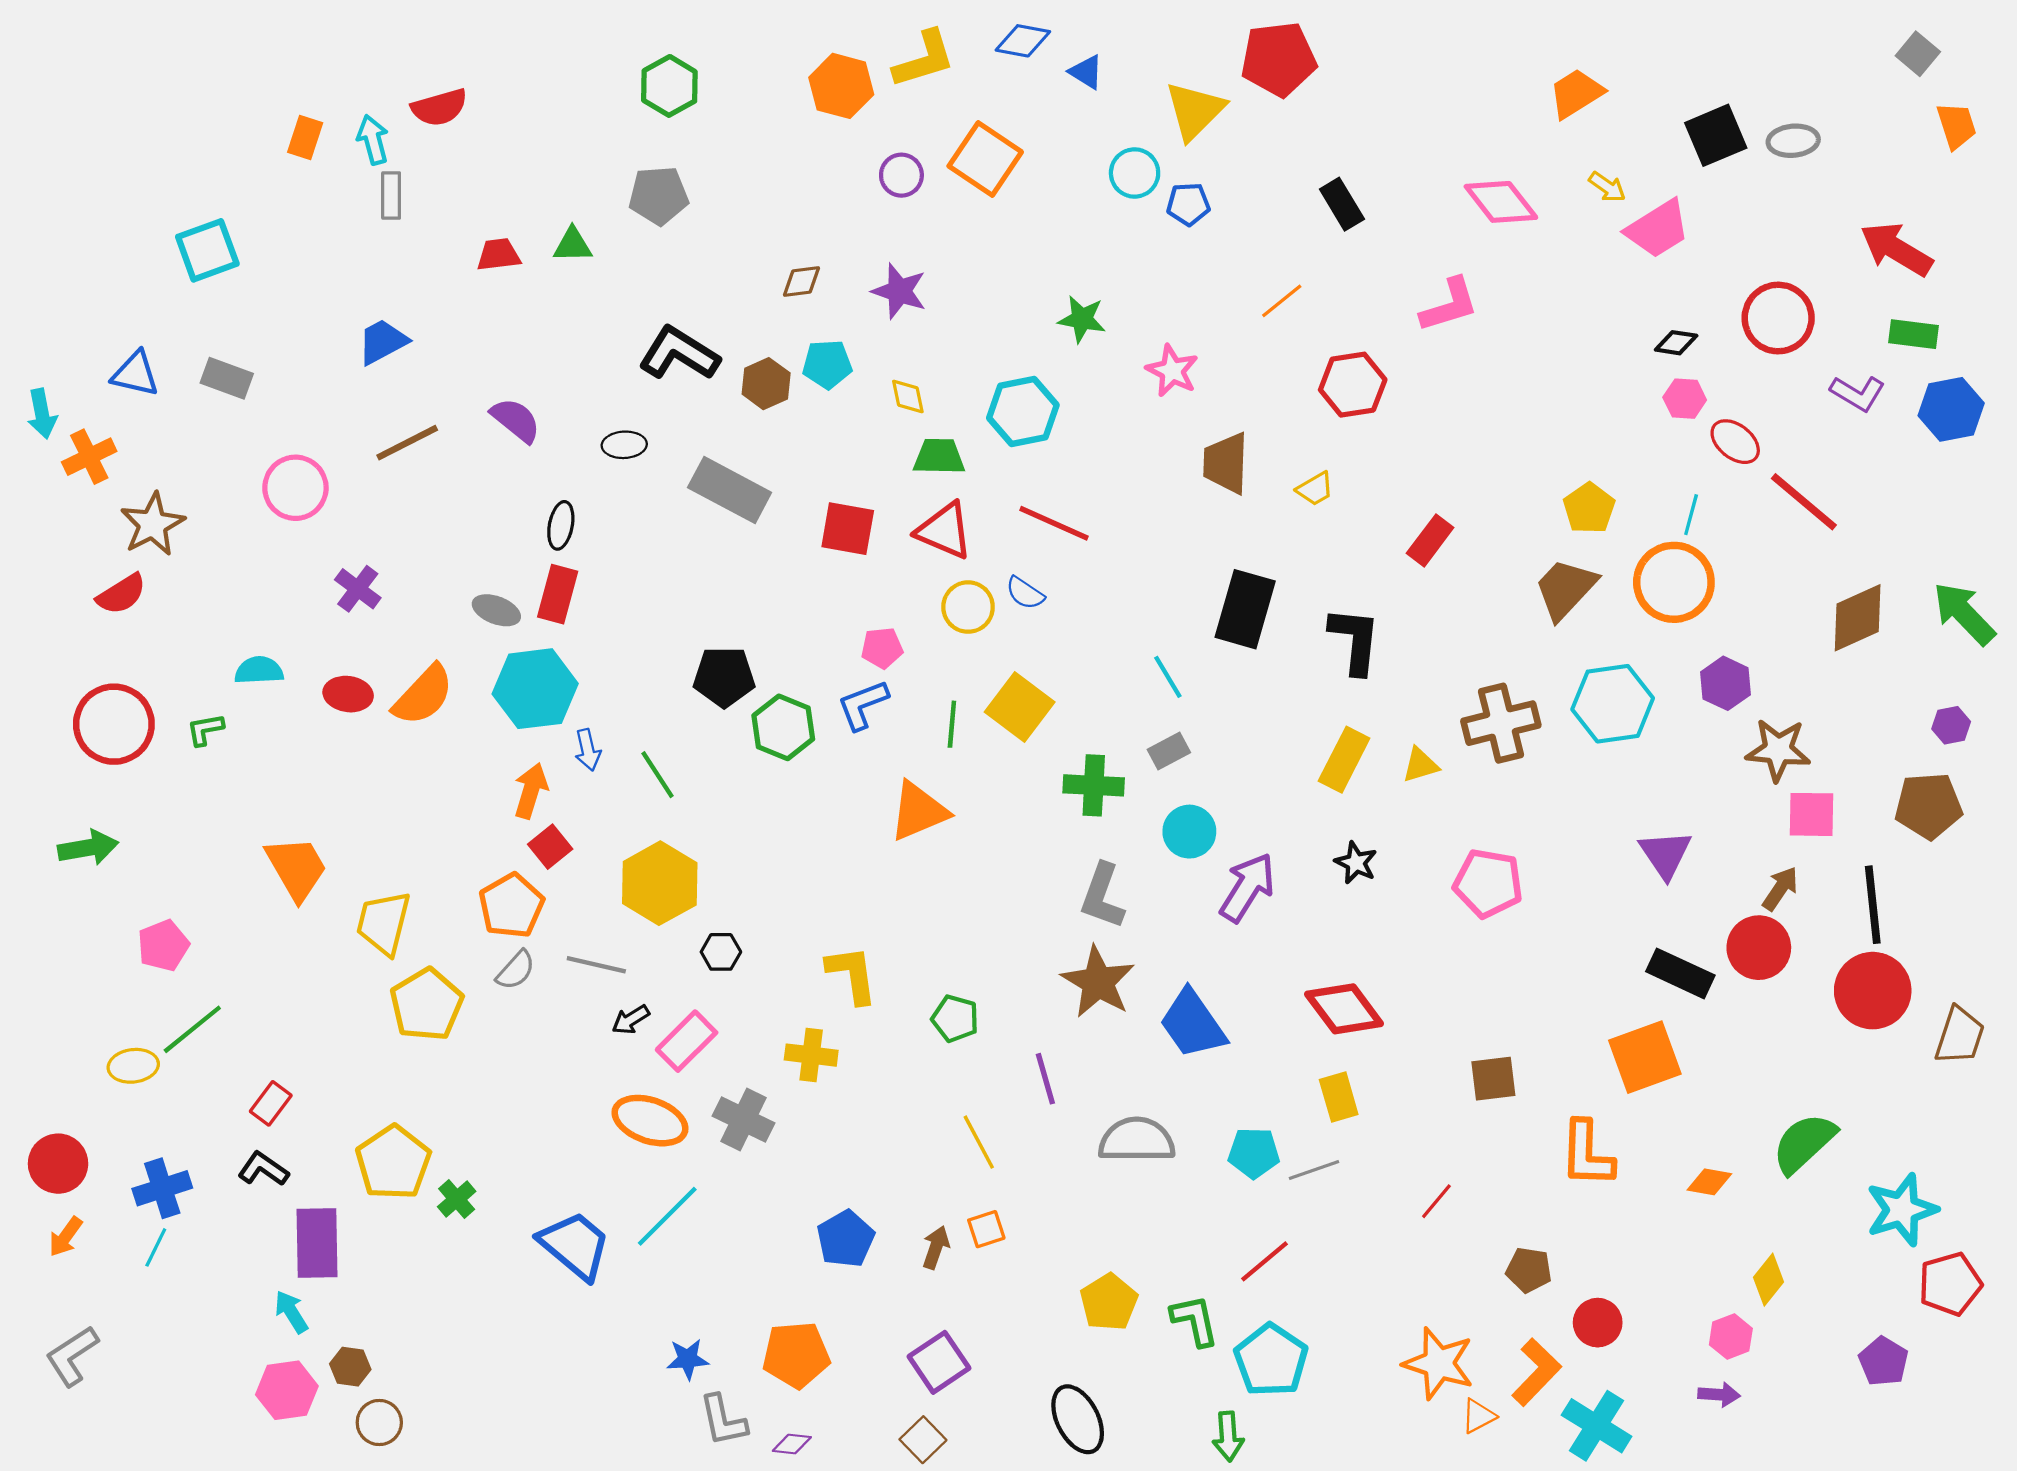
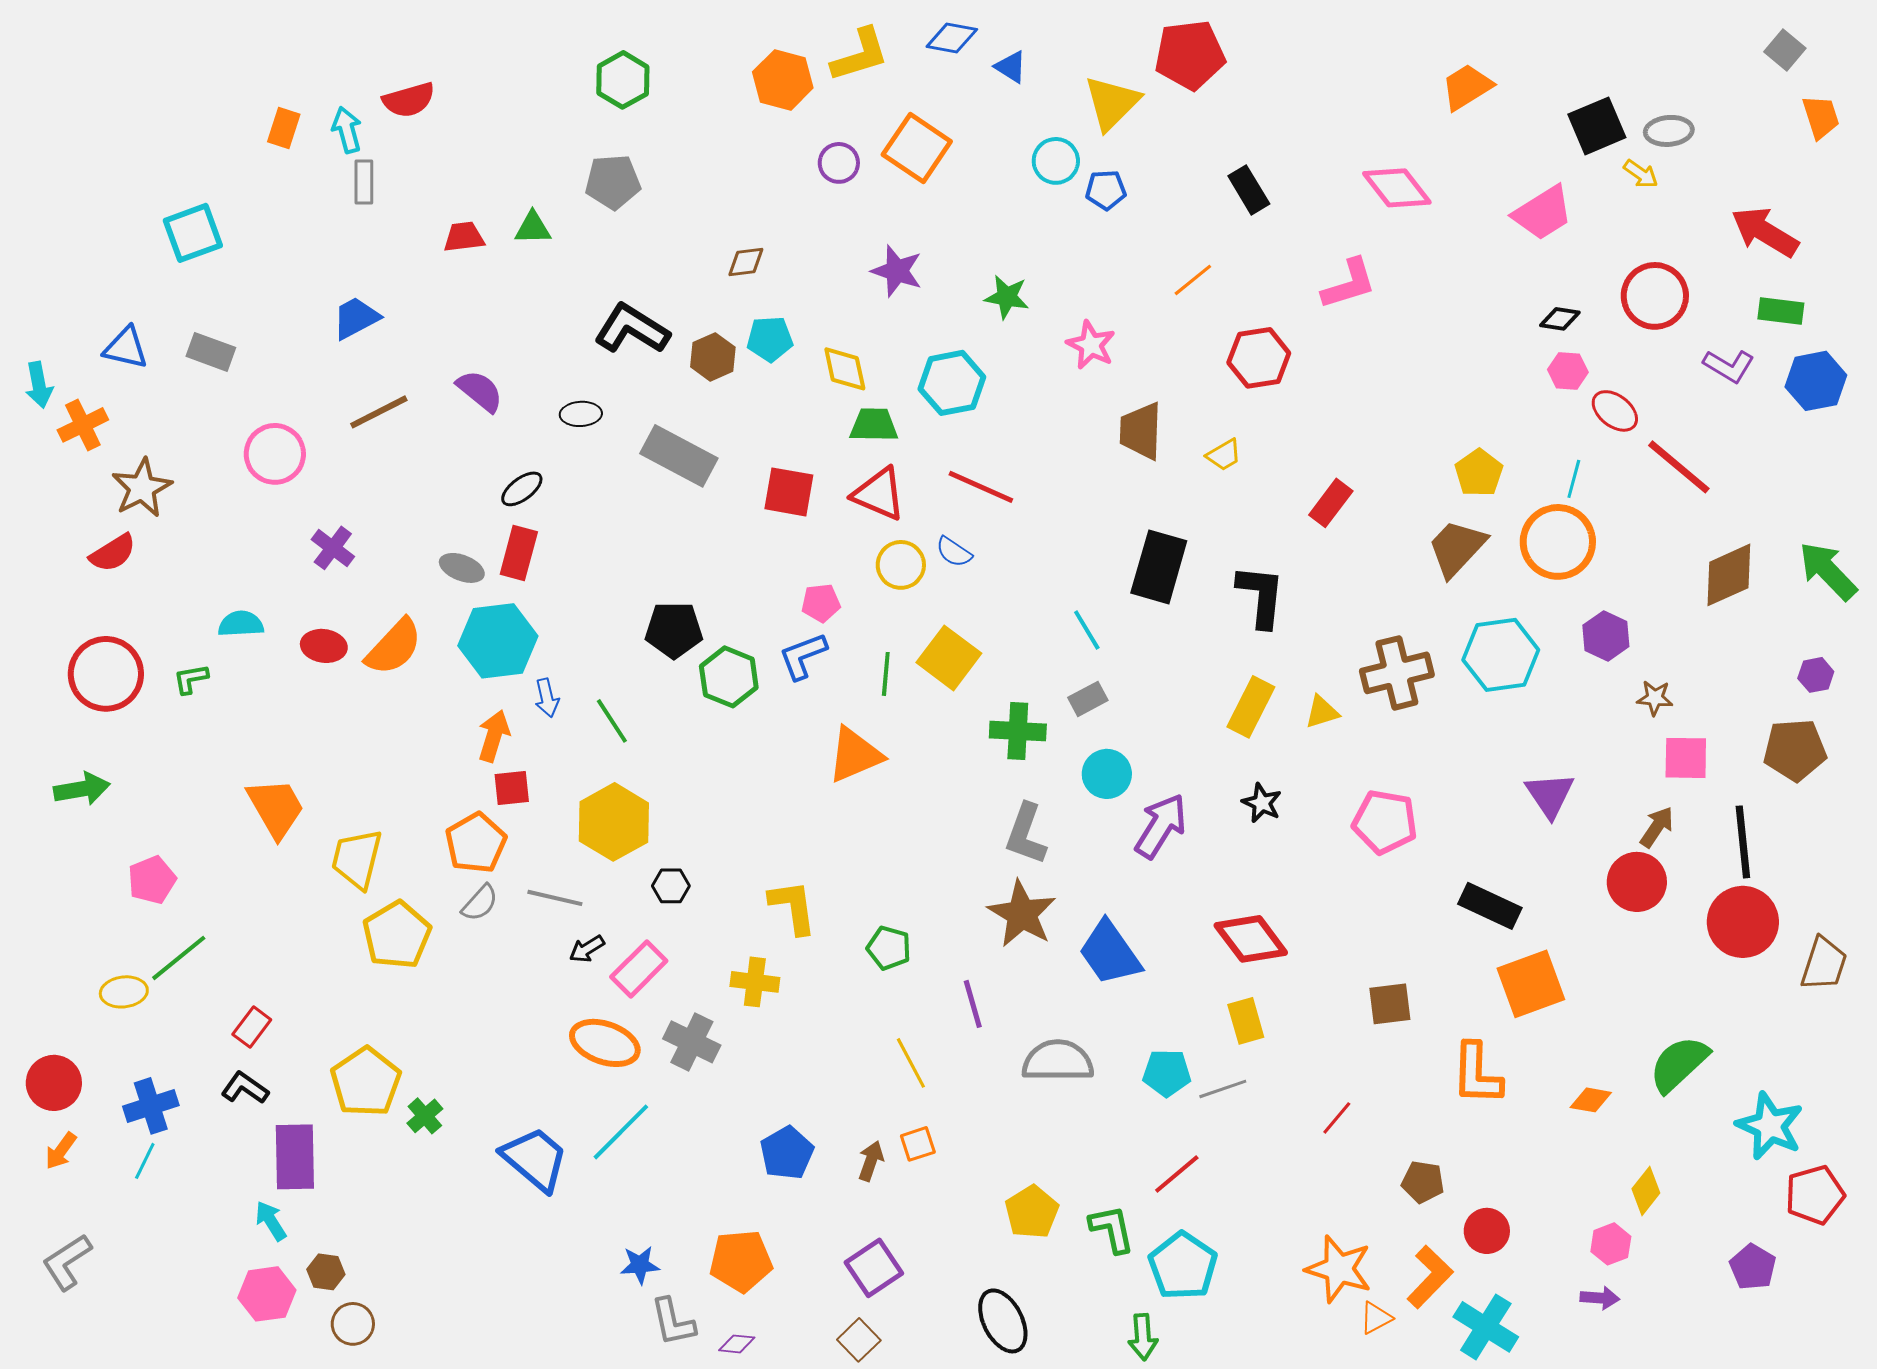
yellow arrow: (1607, 187) -> (1641, 174), moved
purple star: (899, 291) -> (897, 271), moved
yellow diamond: (908, 396) -> (845, 369), size x1.4
black ellipse: (561, 525) -> (522, 489), turned 42
brown star: (1778, 750) -> (1655, 698), size x0.6
red square: (550, 847) -> (512, 788), turned 33
black rectangle: (1680, 973) -> (1490, 906), moved
cyan star: (1902, 1210) -> (1770, 1126), turned -30

